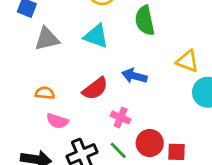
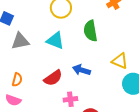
orange semicircle: (45, 93) -> (17, 80), turned 96
pink cross: (121, 117) -> (70, 99), turned -32
pink semicircle: (57, 121) -> (13, 100), moved

